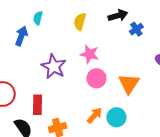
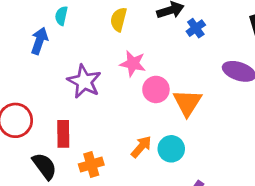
pink circle: (96, 78) -> (156, 89), moved

